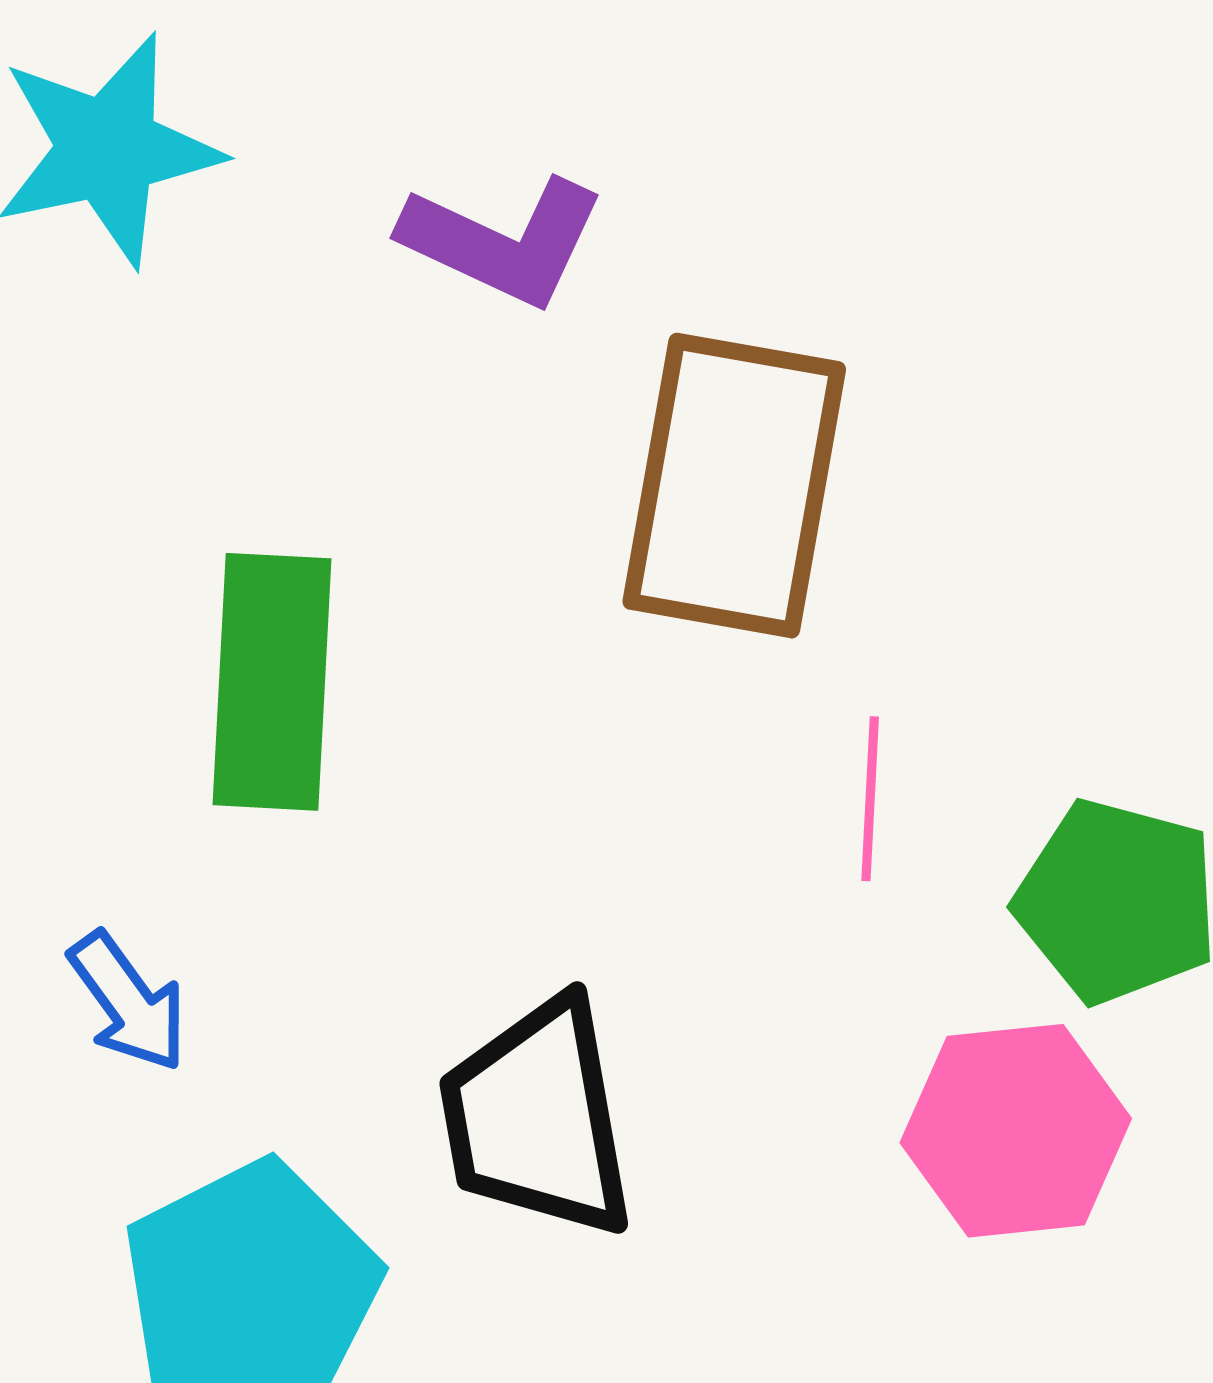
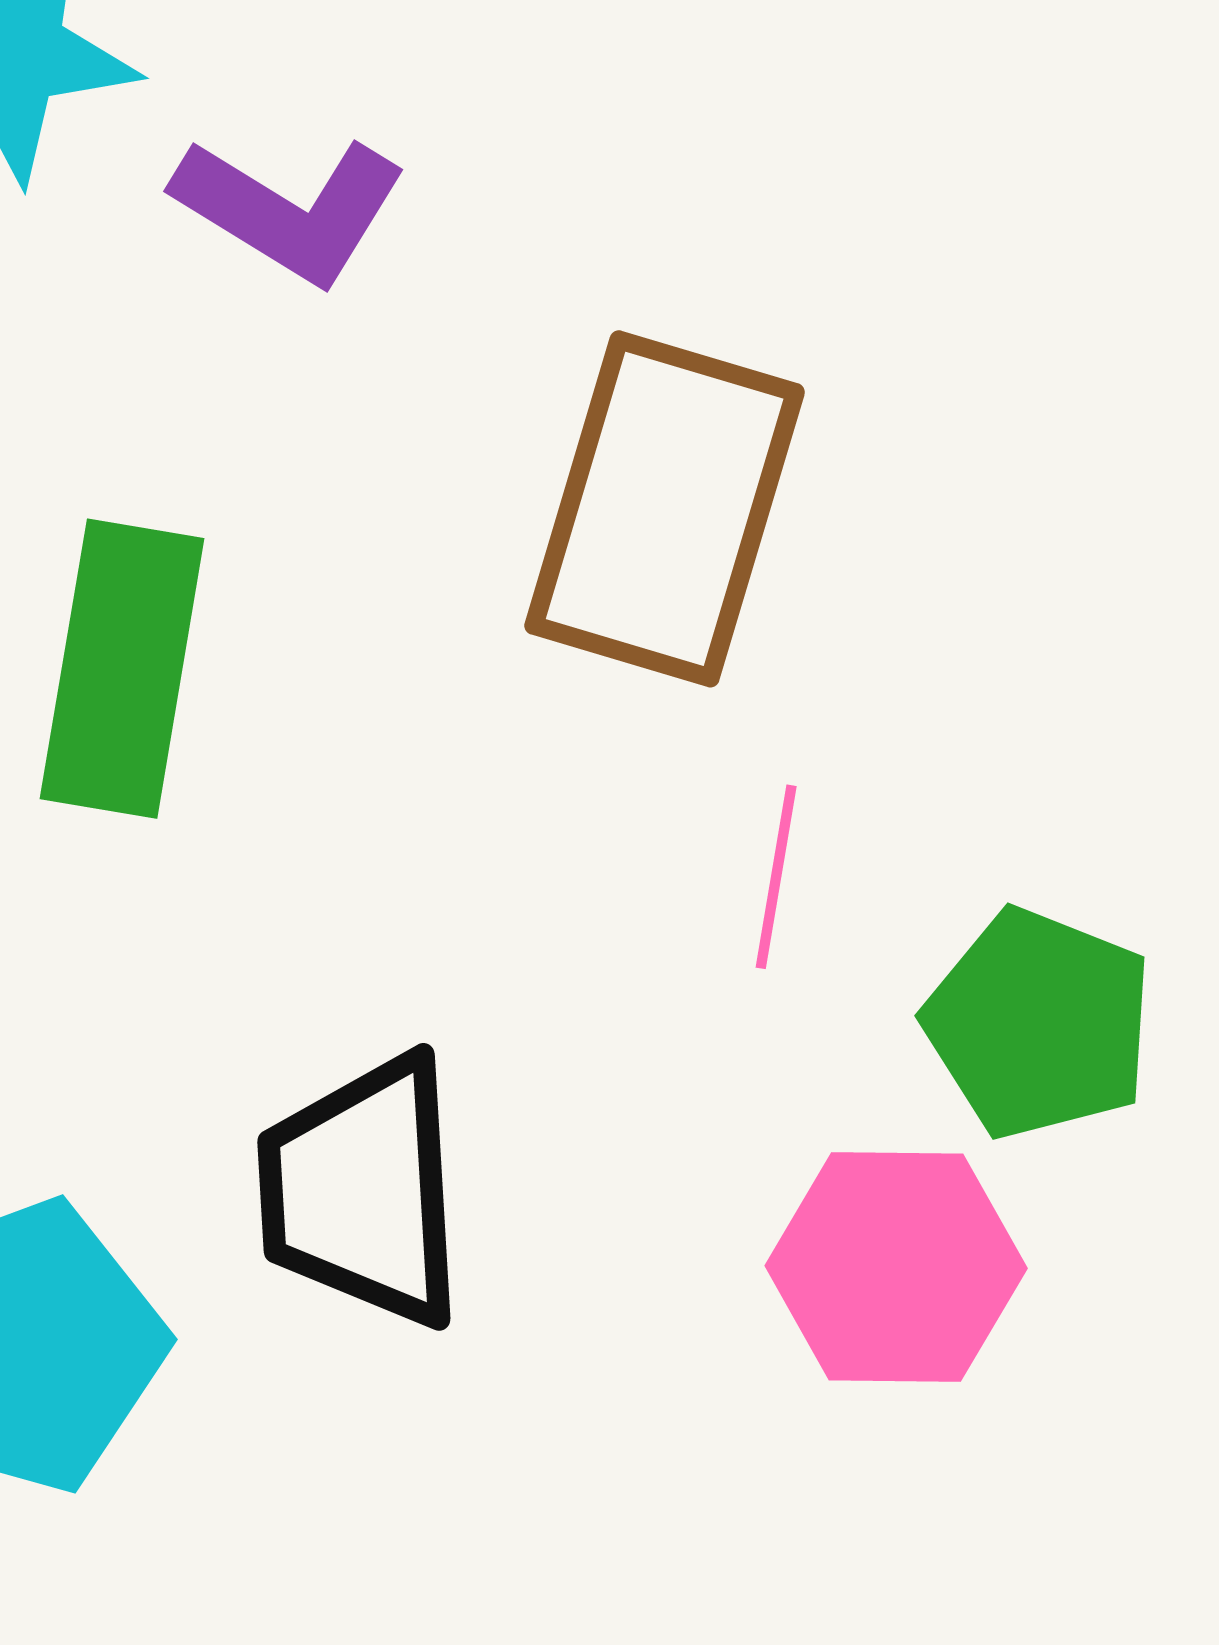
purple L-shape: (503, 241) -> (290, 209), moved

